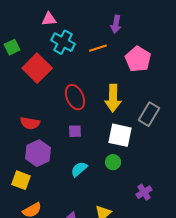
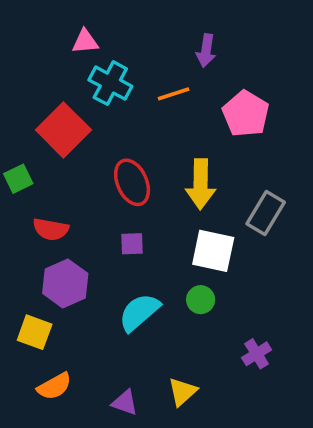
green square: (12, 47) -> (18, 179), moved
cyan semicircle: (79, 169) -> (139, 312), size x1.4

